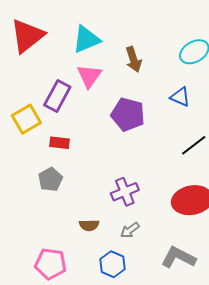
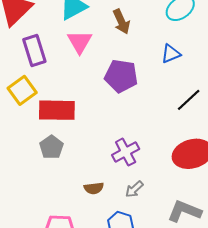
purple rectangle: (57, 96) -> (34, 51), moved, turned -40
blue triangle: (180, 97) -> (171, 54), turned -40
red rectangle: (60, 143) -> (57, 110), size x1.8

